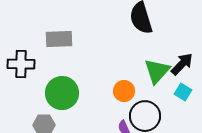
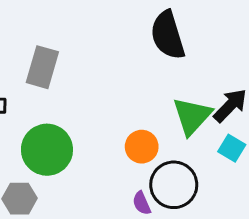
gray rectangle: (59, 39) -> (42, 67), turned -72

